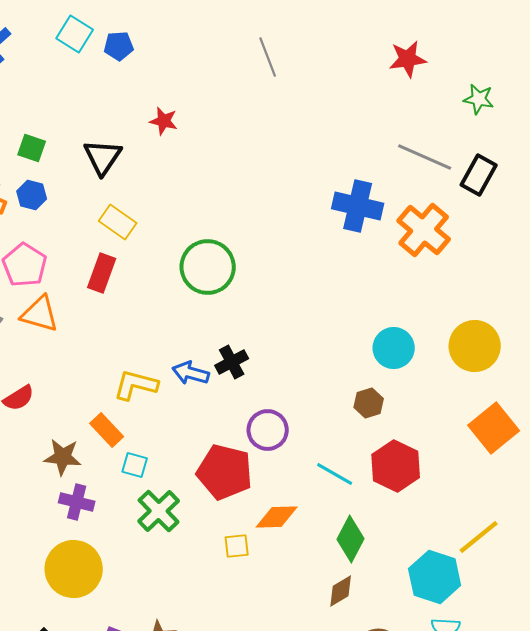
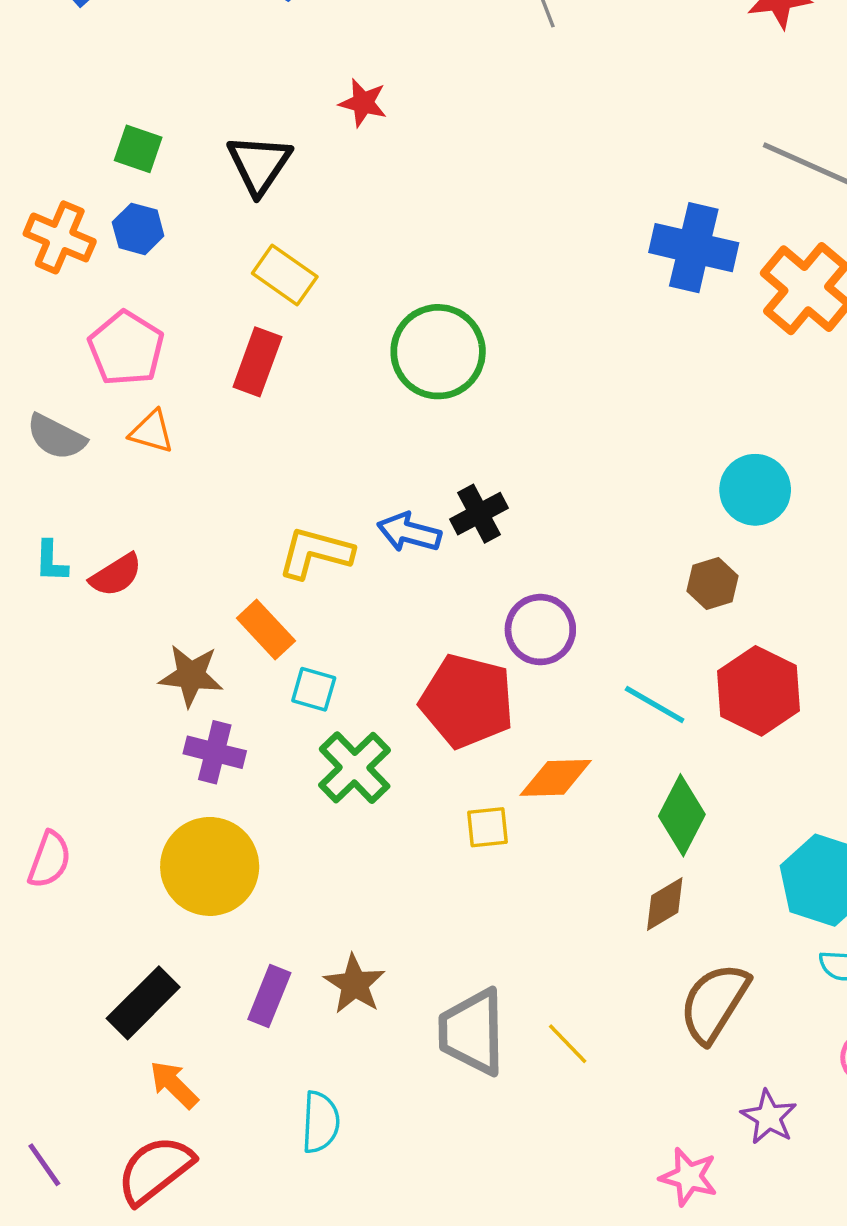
orange triangle: (40, 314) -> (152, 432), size x0.7

